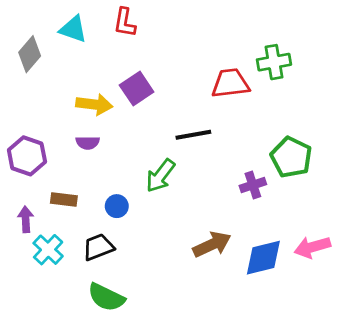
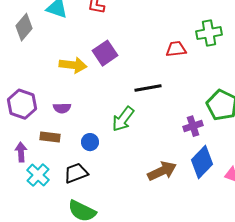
red trapezoid: (230, 83) -> (176, 49), size x0.7
purple semicircle: (88, 143) -> (62, 108), moved
blue diamond: (263, 258) -> (202, 162), moved, turned -32

